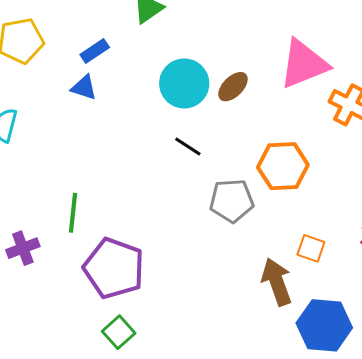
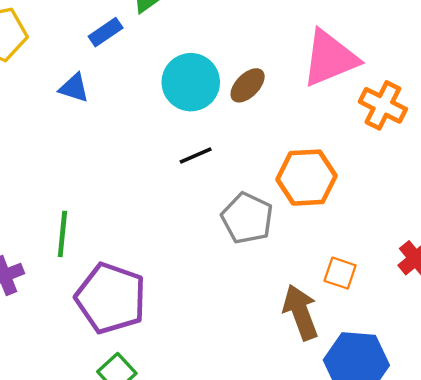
blue rectangle: (95, 51) -> (106, 32), moved
black line: (188, 146) -> (196, 156), turned -56
gray pentagon: (232, 201) -> (247, 218), turned 30

